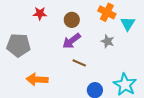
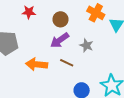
gray star: (108, 41) -> (86, 45), moved
orange arrow: (37, 79) -> (37, 64), moved

